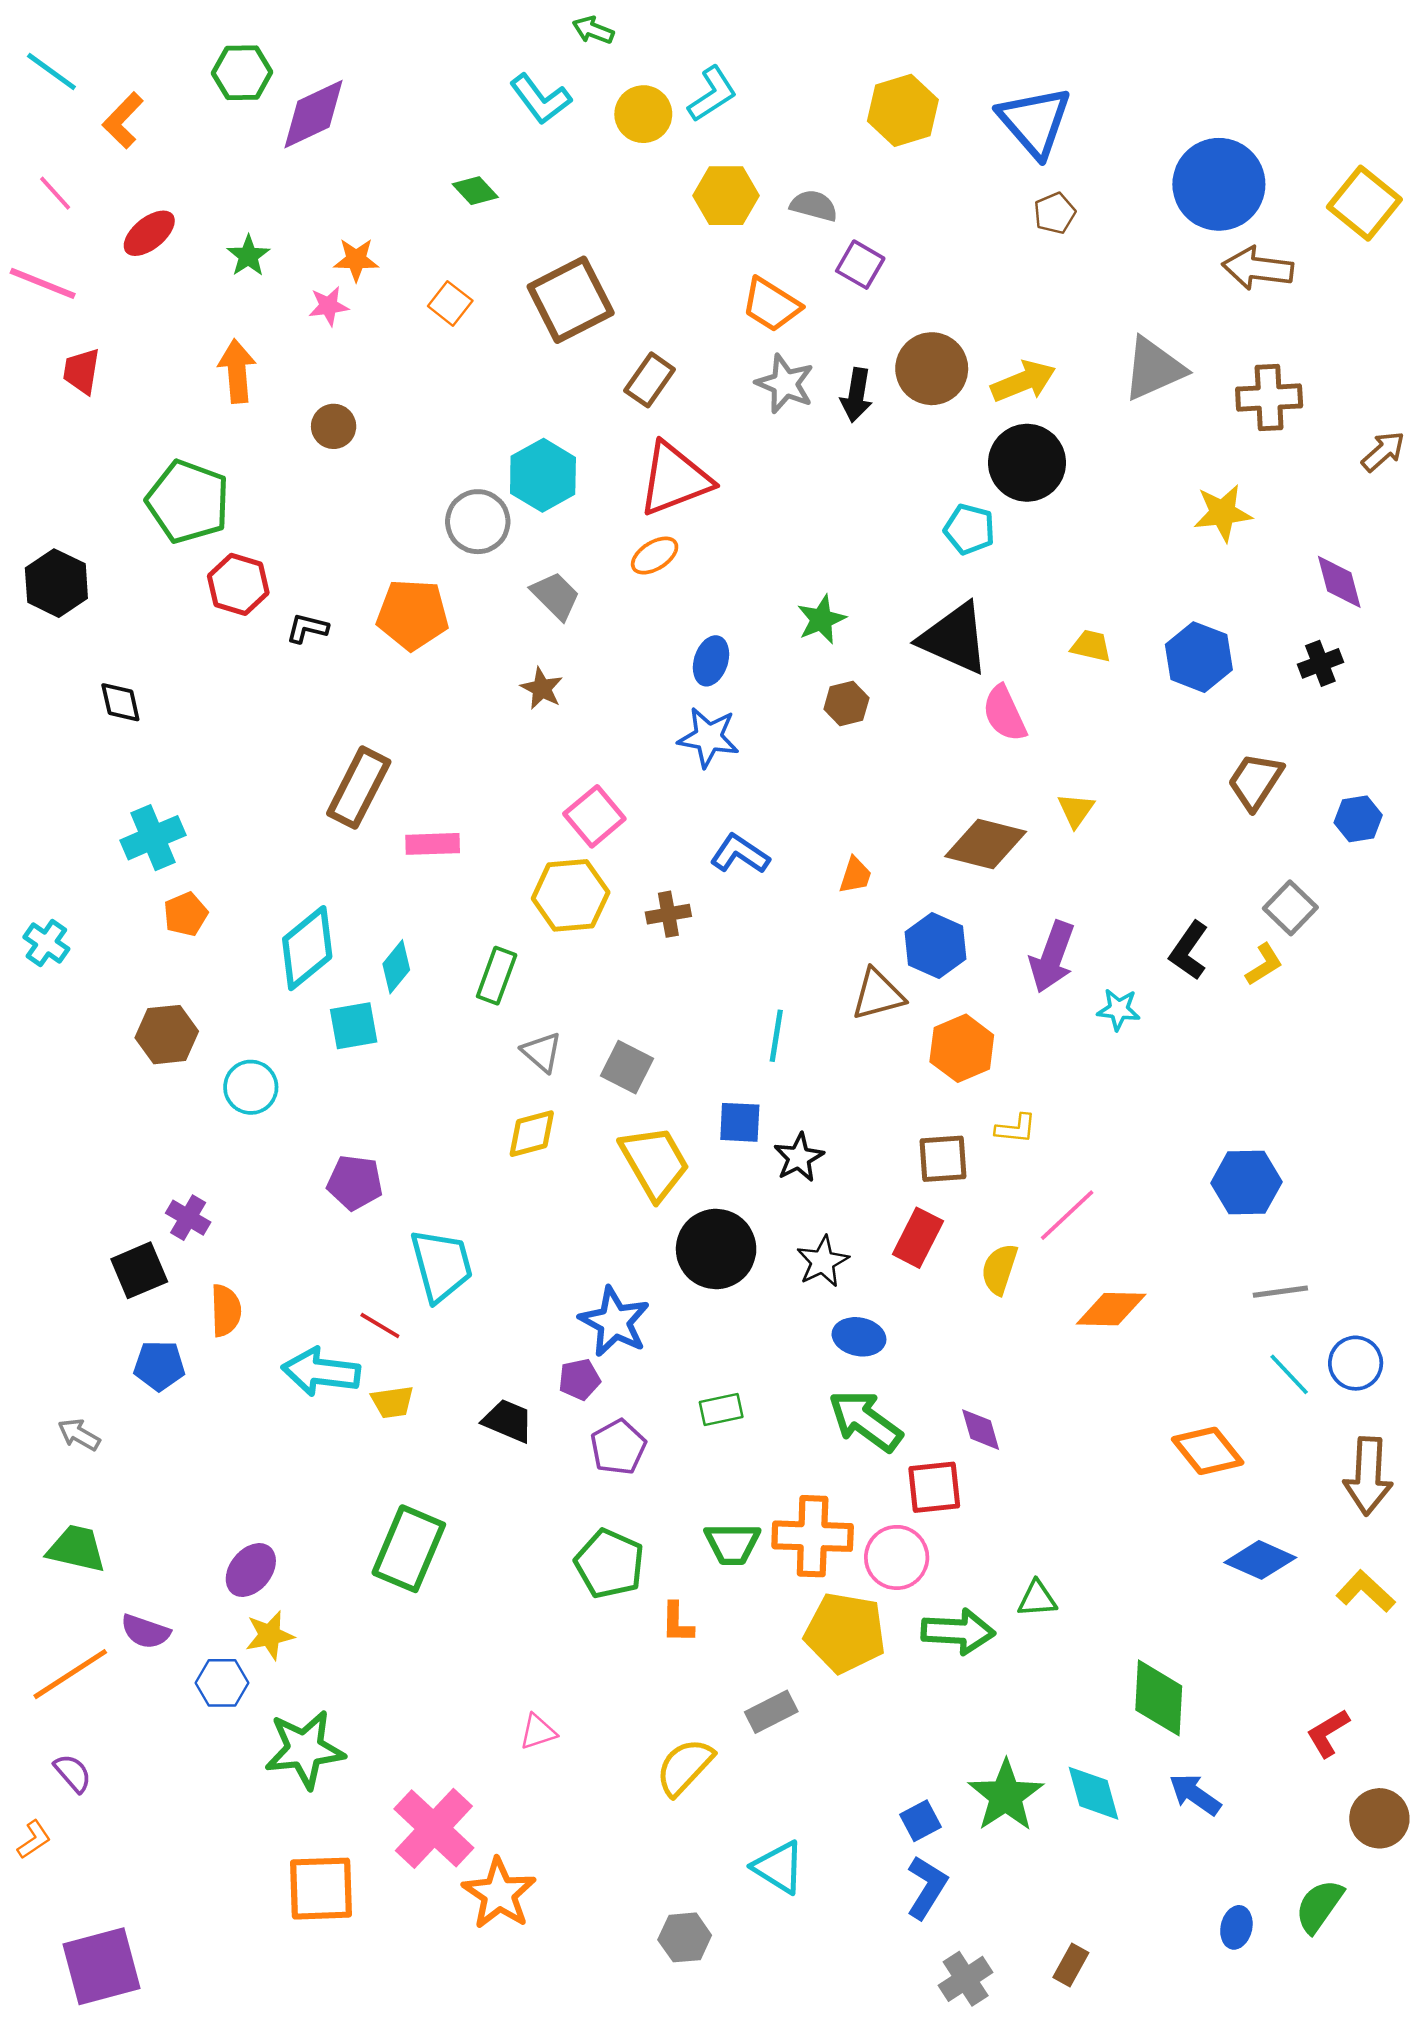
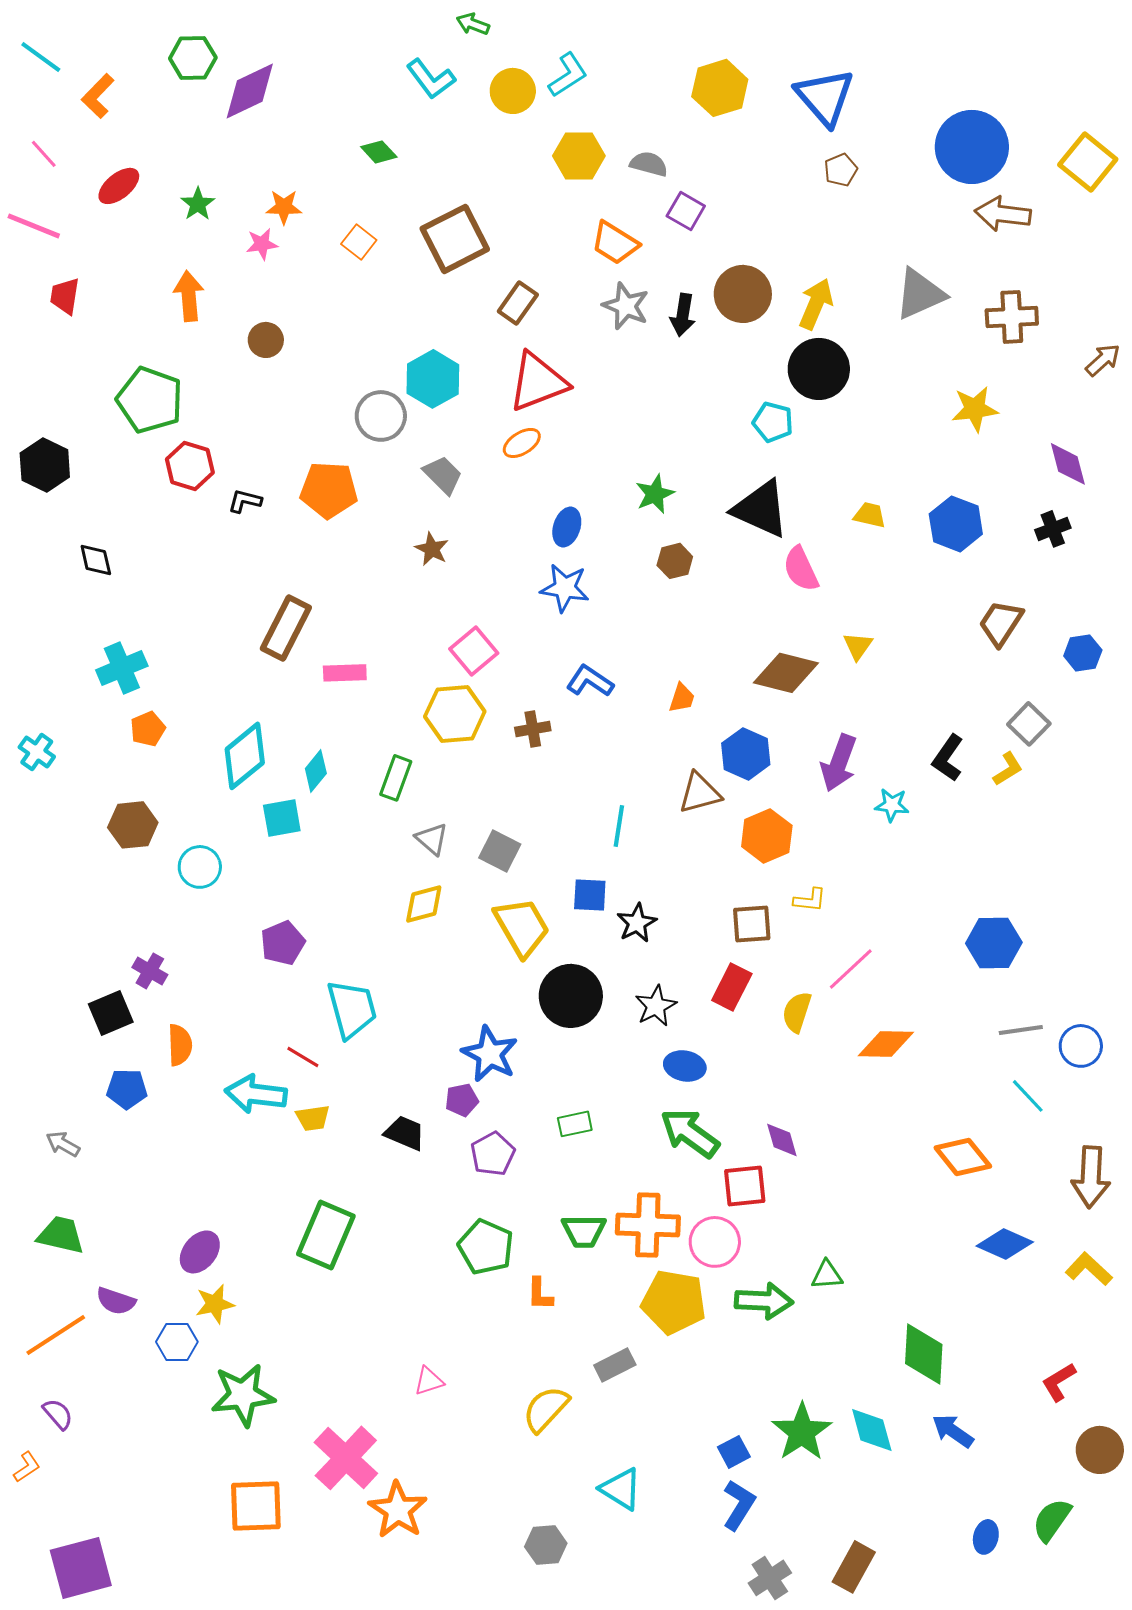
yellow arrow: (1023, 381) -> (816, 304), turned -45
purple pentagon: (355, 1183) -> (283, 943), turned -30
blue circle: (1356, 1363) -> (1081, 1046), moved
brown rectangle: (1071, 1965) -> (854, 1567), size x1.5

